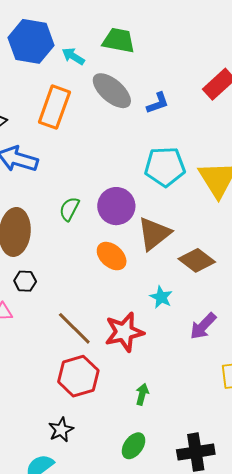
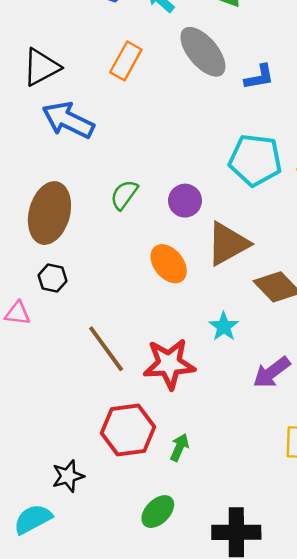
orange rectangle: (54, 107) -> (126, 61), size x0.7
purple circle: (116, 206) -> (185, 201), size x0.7
red hexagon: (78, 376) -> (128, 430), moved

